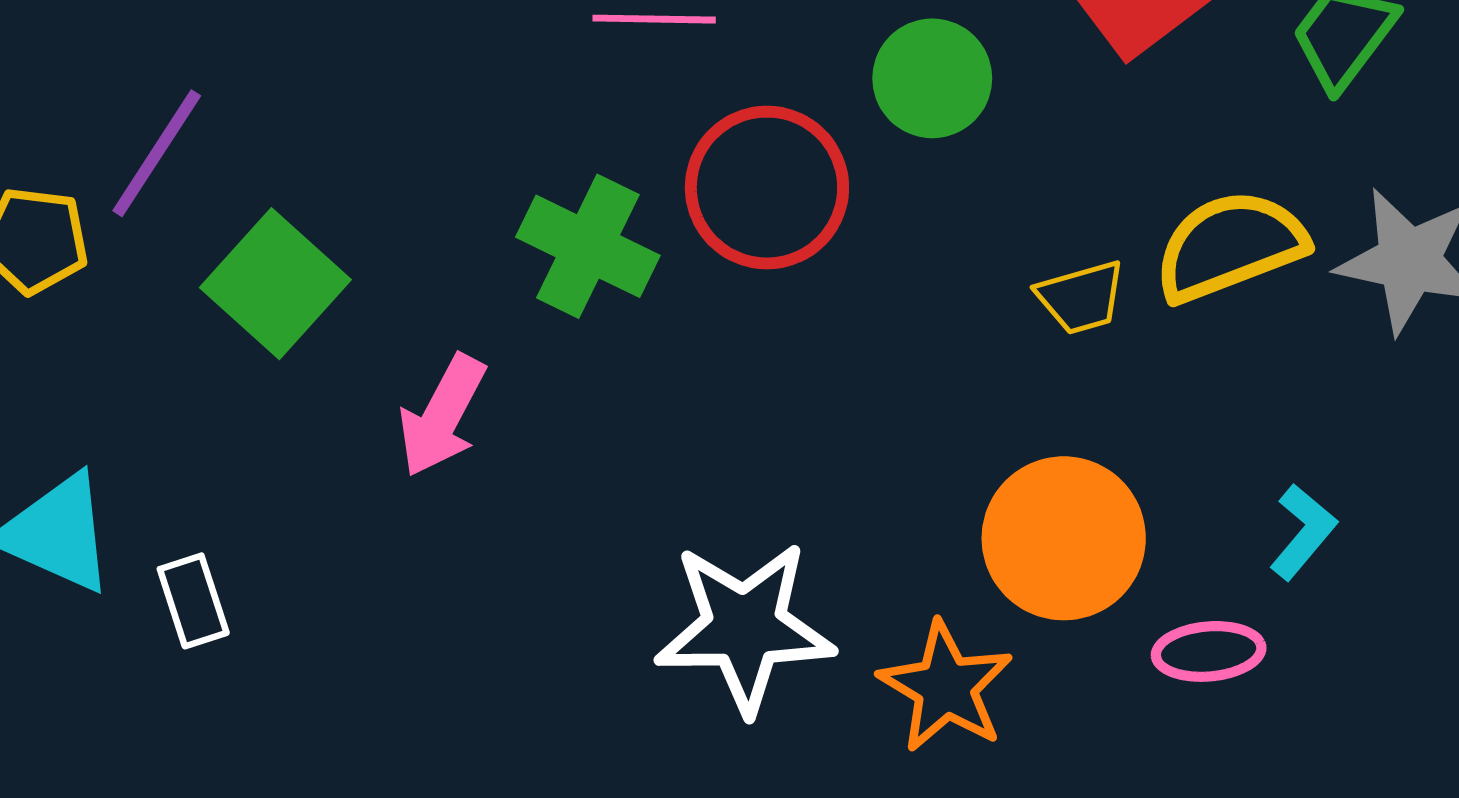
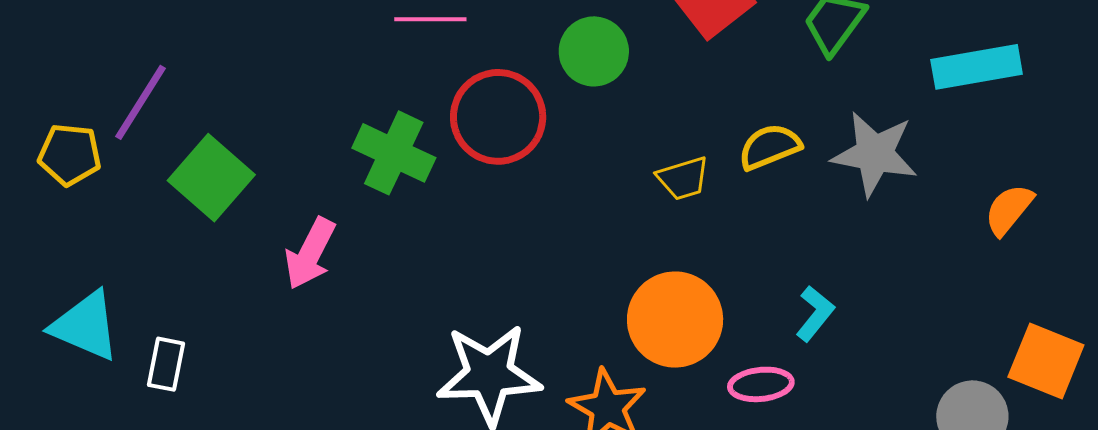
yellow semicircle: (1230, 246) -> (770, 147), size x0.7
white rectangle: (193, 601) -> (166, 364), turned 30

